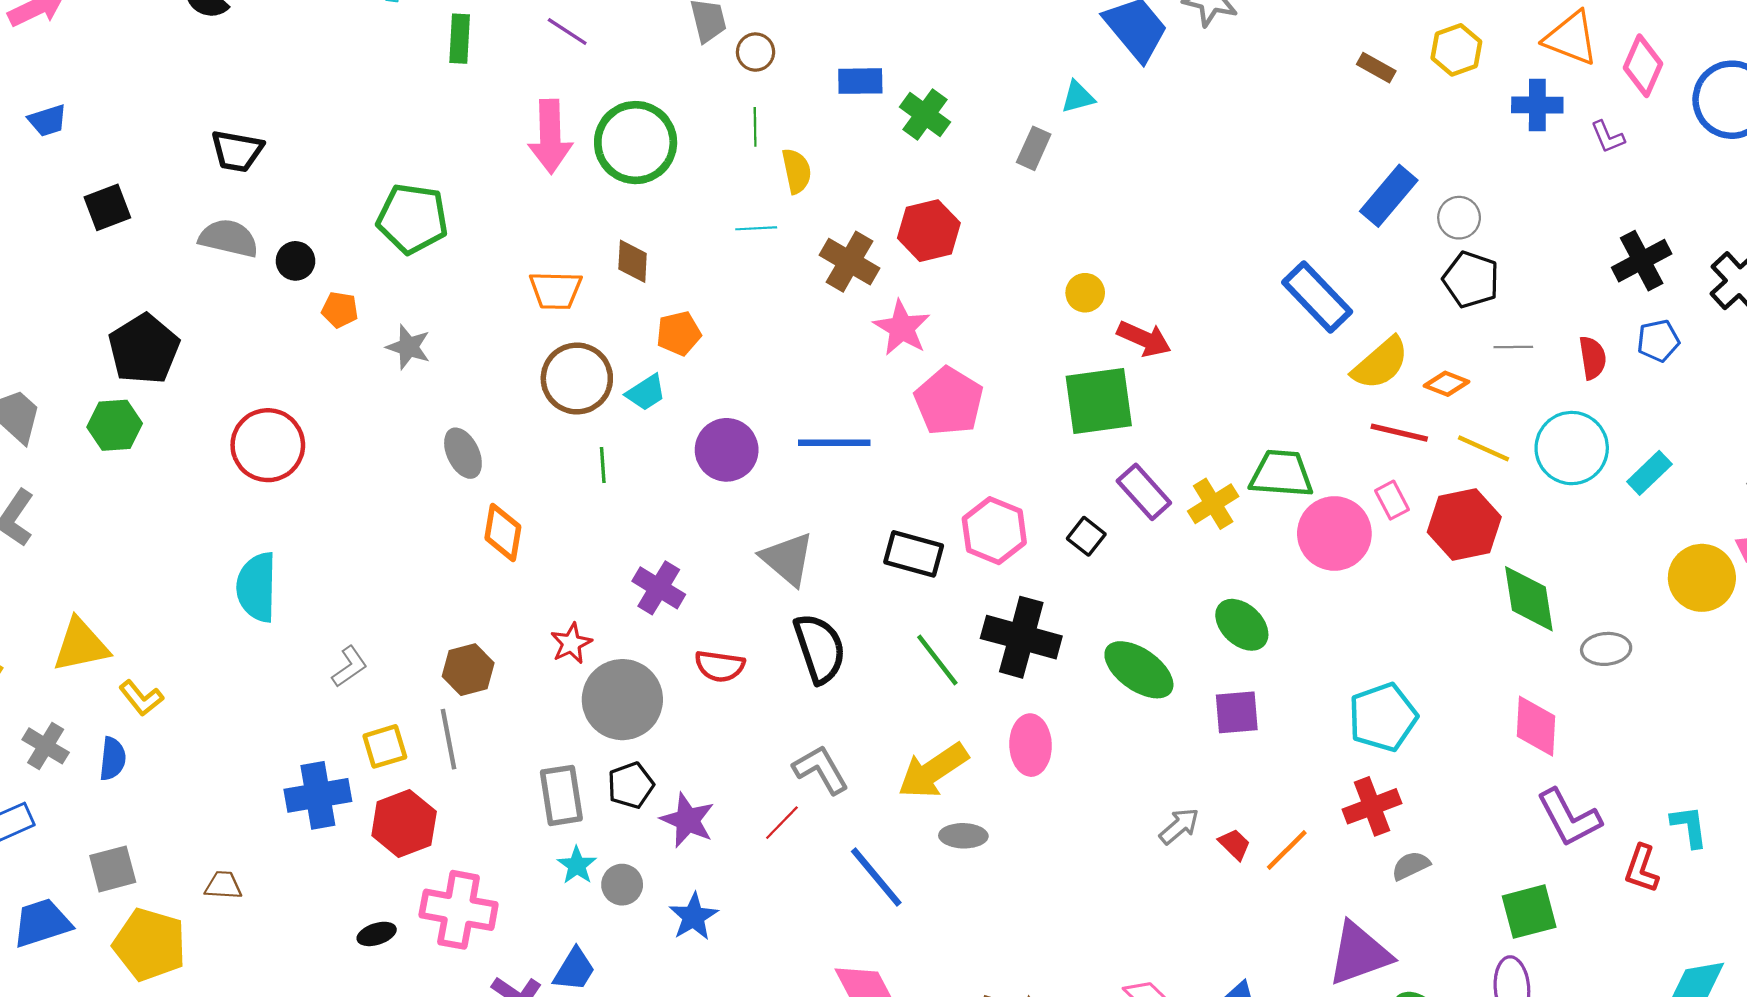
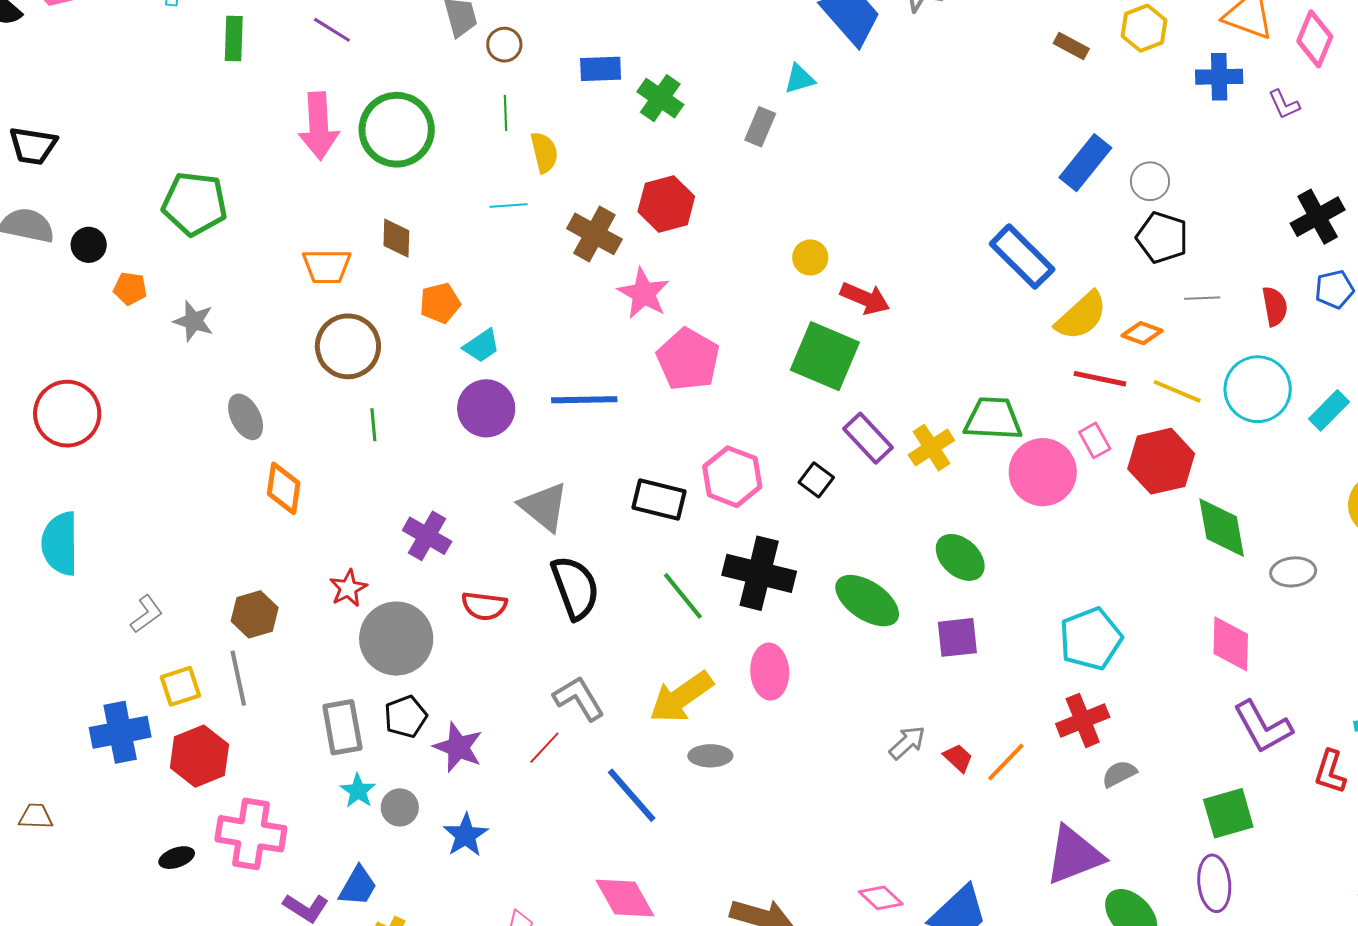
cyan trapezoid: (646, 393) -> (481, 346), moved
green square: (1099, 401) -> (825, 356), turned 32

